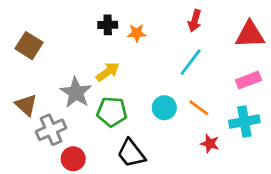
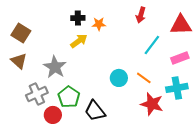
cyan line: (191, 62) -> (152, 45), moved
yellow arrow: (108, 72) -> (79, 41), moved
brown triangle: (26, 105) -> (19, 61), moved
green pentagon: (112, 112) -> (69, 97), moved, turned 30
red star: (210, 144) -> (152, 104), size x1.6

